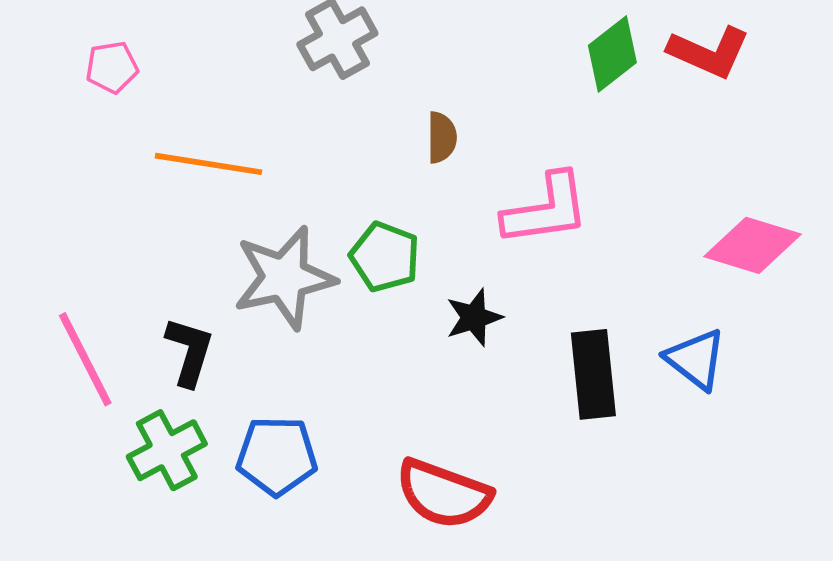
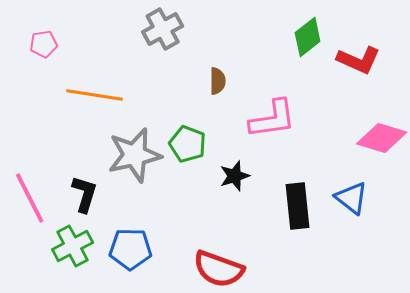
red L-shape: (709, 52) -> (359, 60), moved

